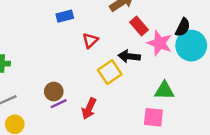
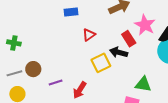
red rectangle: (139, 26) -> (129, 39), moved
pink star: (160, 43) -> (145, 25), moved
brown circle: (54, 92) -> (33, 69), moved

